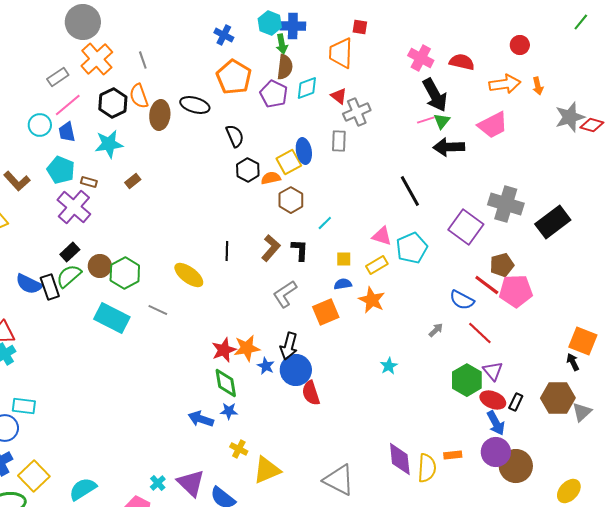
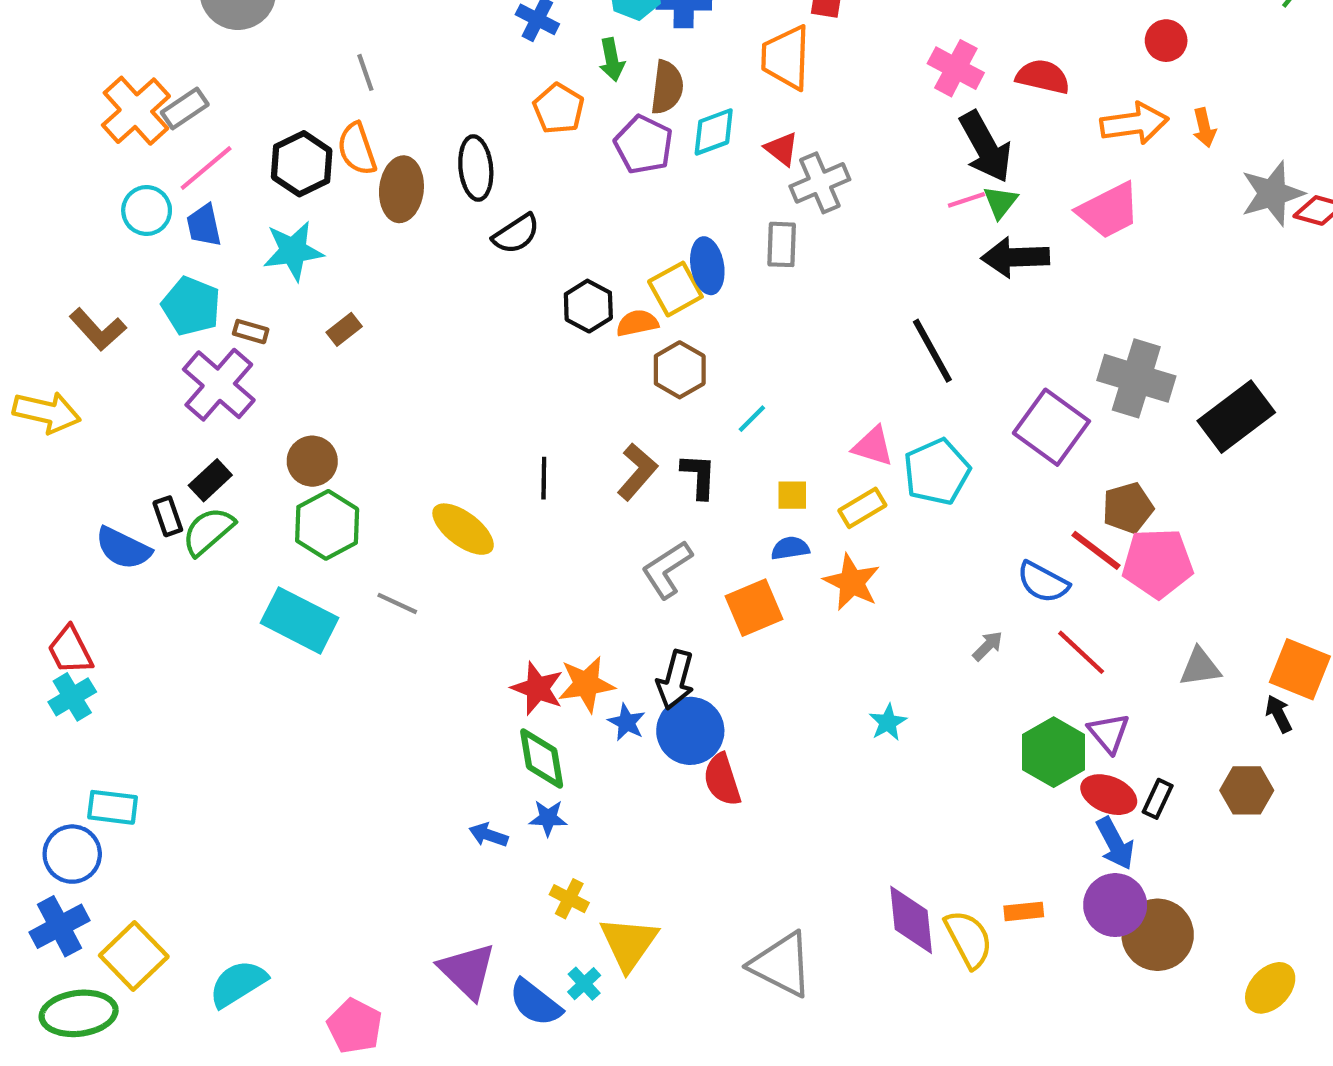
green arrow: (282, 44) -> (612, 60), moved
orange cross: (97, 59) -> (136, 111), moved
orange pentagon: (234, 77) -> (559, 109), size x0.7
black ellipse: (195, 105) -> (476, 168), turned 68
black semicircle: (235, 136) -> (516, 234), moved, turned 80
brown circle: (100, 266) -> (312, 461), moved
black rectangle: (50, 287) -> (168, 516), moved, size x0.7
red star: (224, 350) -> (537, 688), turned -30
brown hexagon: (558, 398) -> (1247, 790), size x0.7
gray triangle: (582, 412) -> (1200, 667), moved, turned 35
blue arrow: (201, 419) -> (489, 835), size x0.7
yellow semicircle: (427, 468) -> (969, 939), turned -32
yellow triangle: (267, 470) -> (629, 943), turned -32
cyan cross: (158, 483) -> (584, 984), moved

